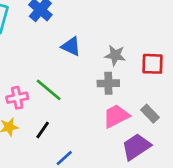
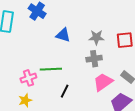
green line: (49, 90) -> (51, 69), turned -35
black line: (43, 130) -> (65, 91), moved

